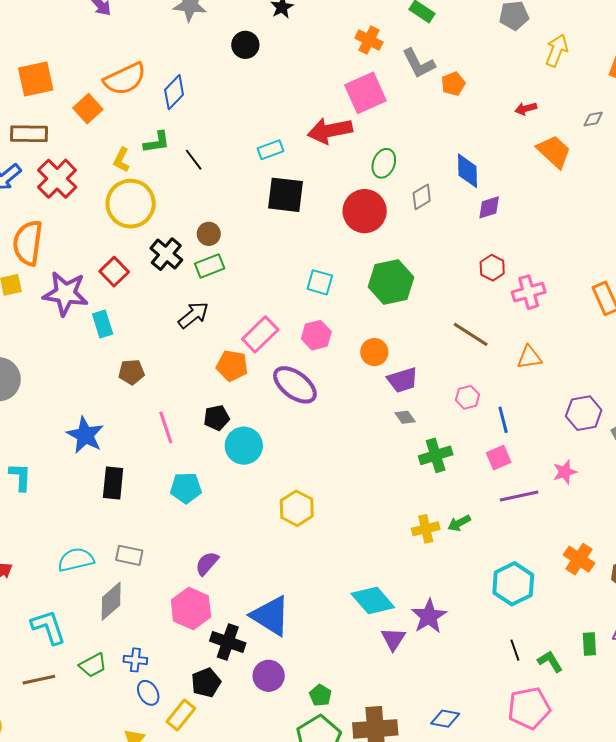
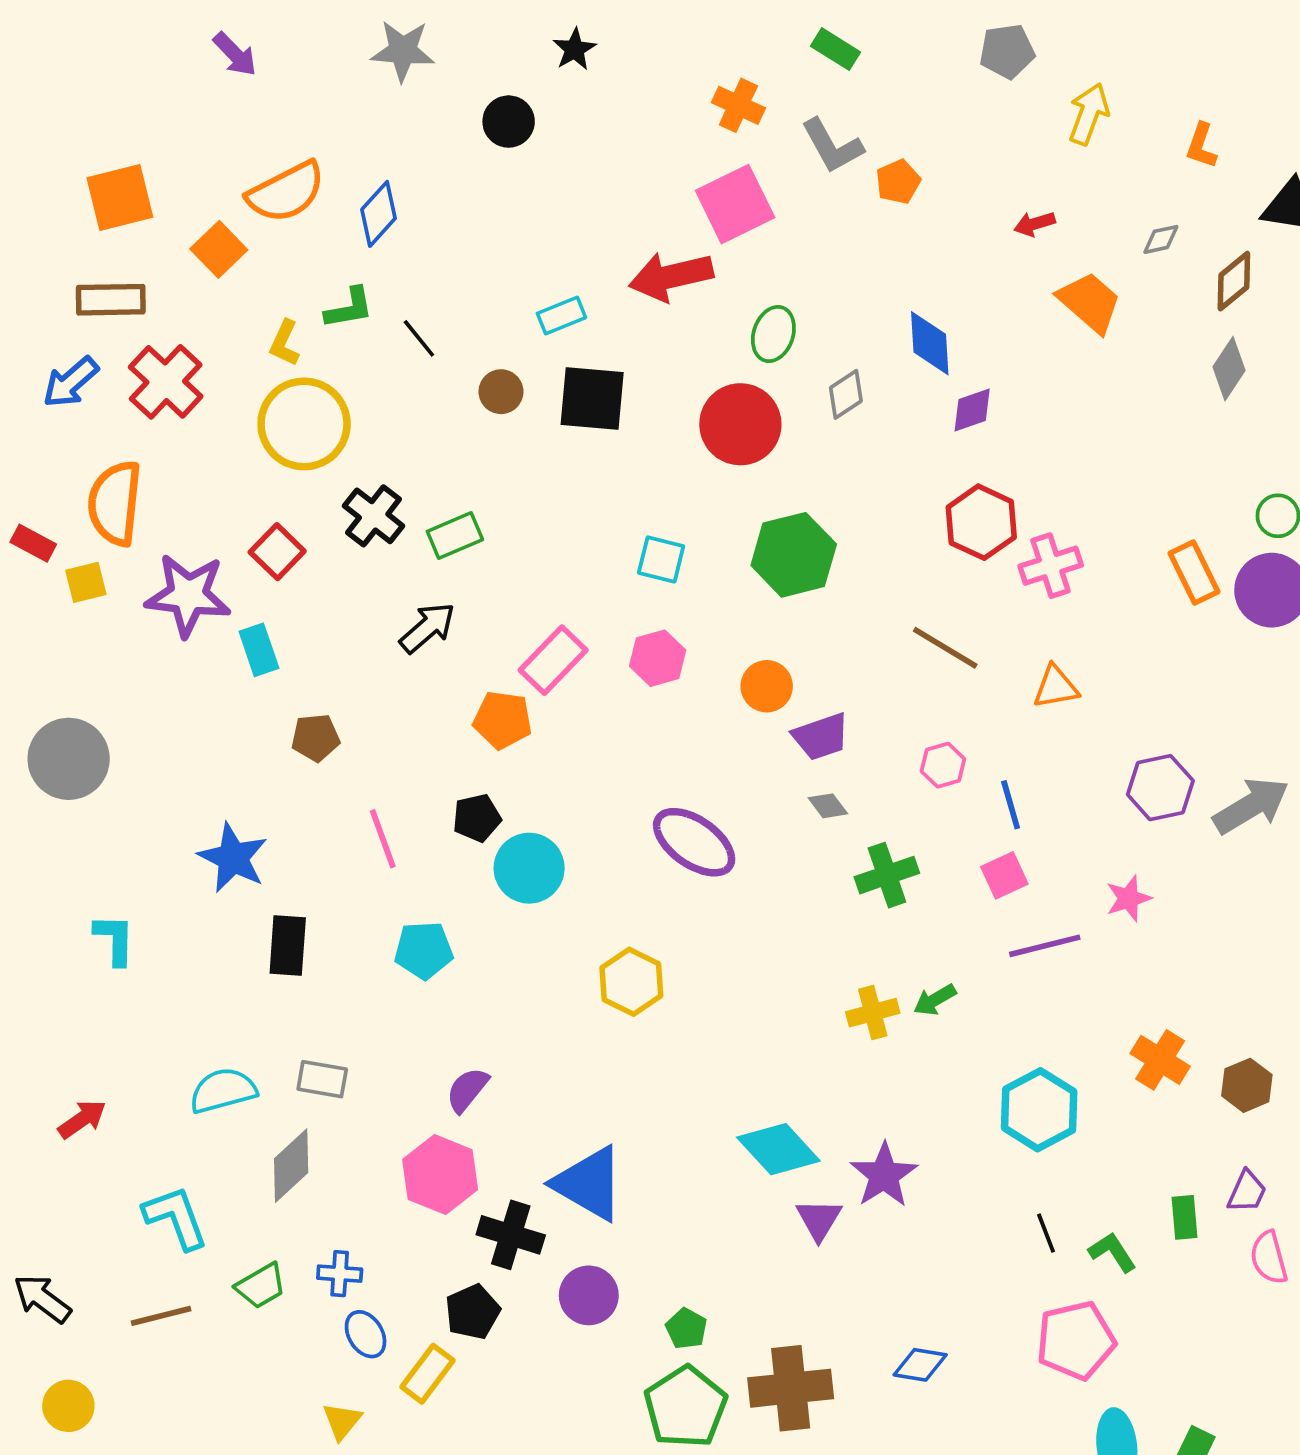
brown circle: (209, 234) -> (501, 392), moved
red hexagon: (492, 268) -> (981, 522), size x1.5
purple ellipse: (295, 385) -> (694, 842), moved

